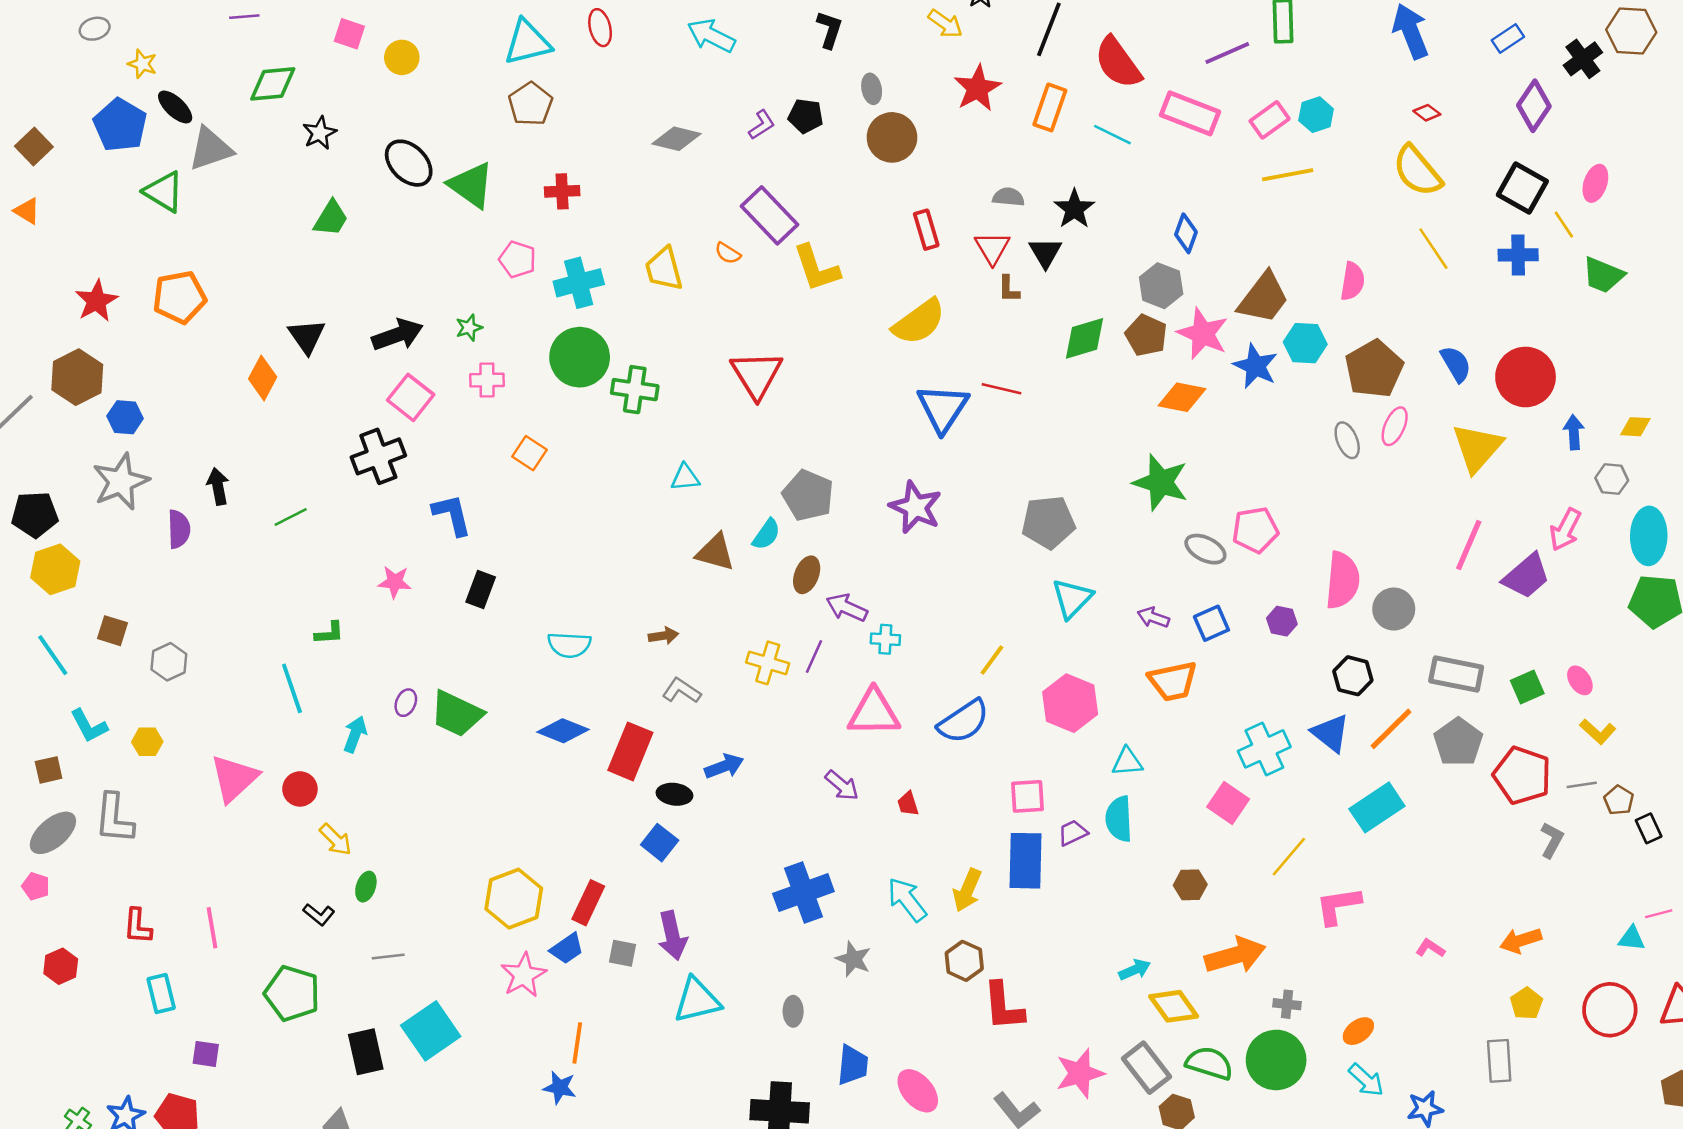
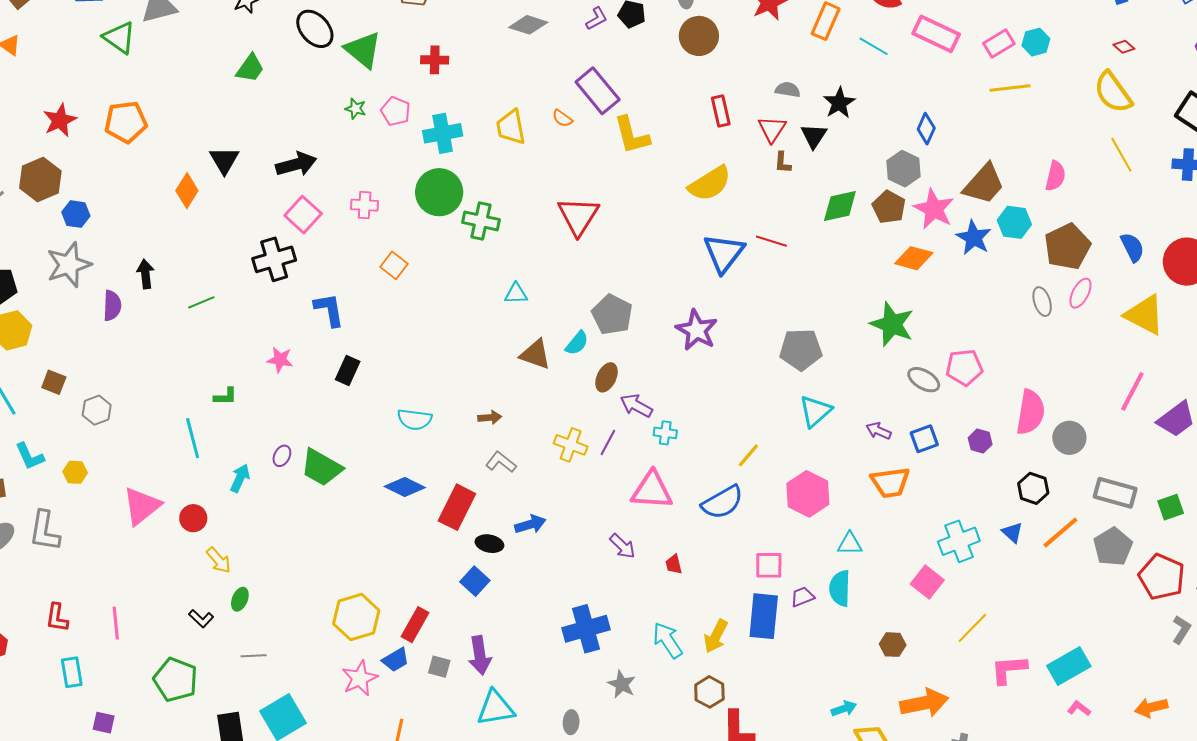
green star: (469, 328) -> (356, 109), moved, turned 30
yellow triangle: (1477, 448) -> (1145, 315), turned -48
blue triangle: (1331, 733) -> (1012, 533), size x0.7
cyan rectangle: (1377, 807) -> (1069, 666), moved

